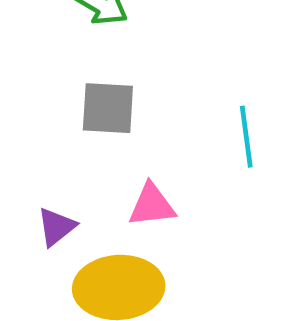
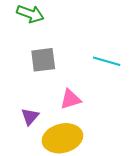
cyan line: (246, 137) -> (107, 61), turned -56

